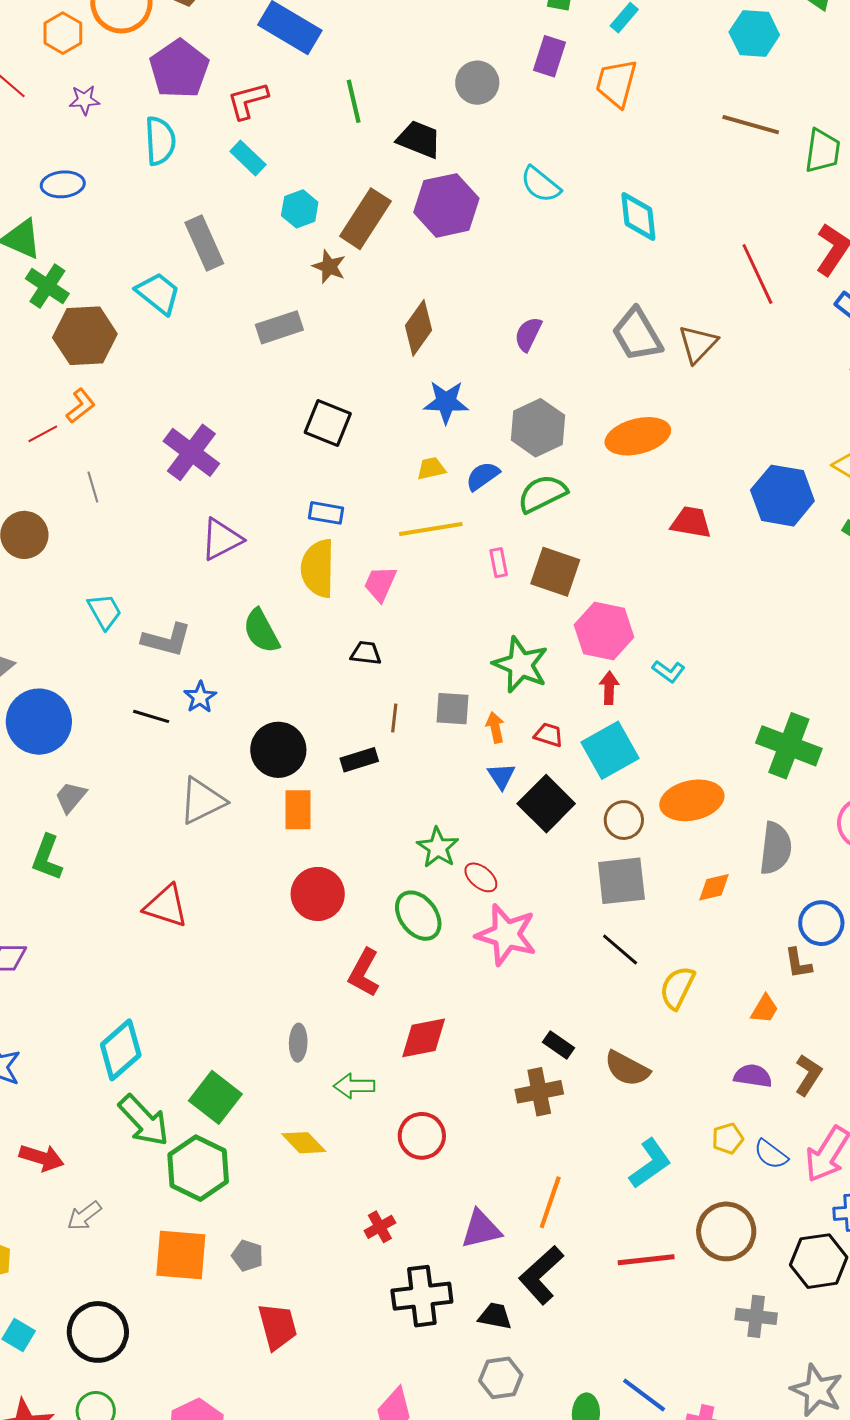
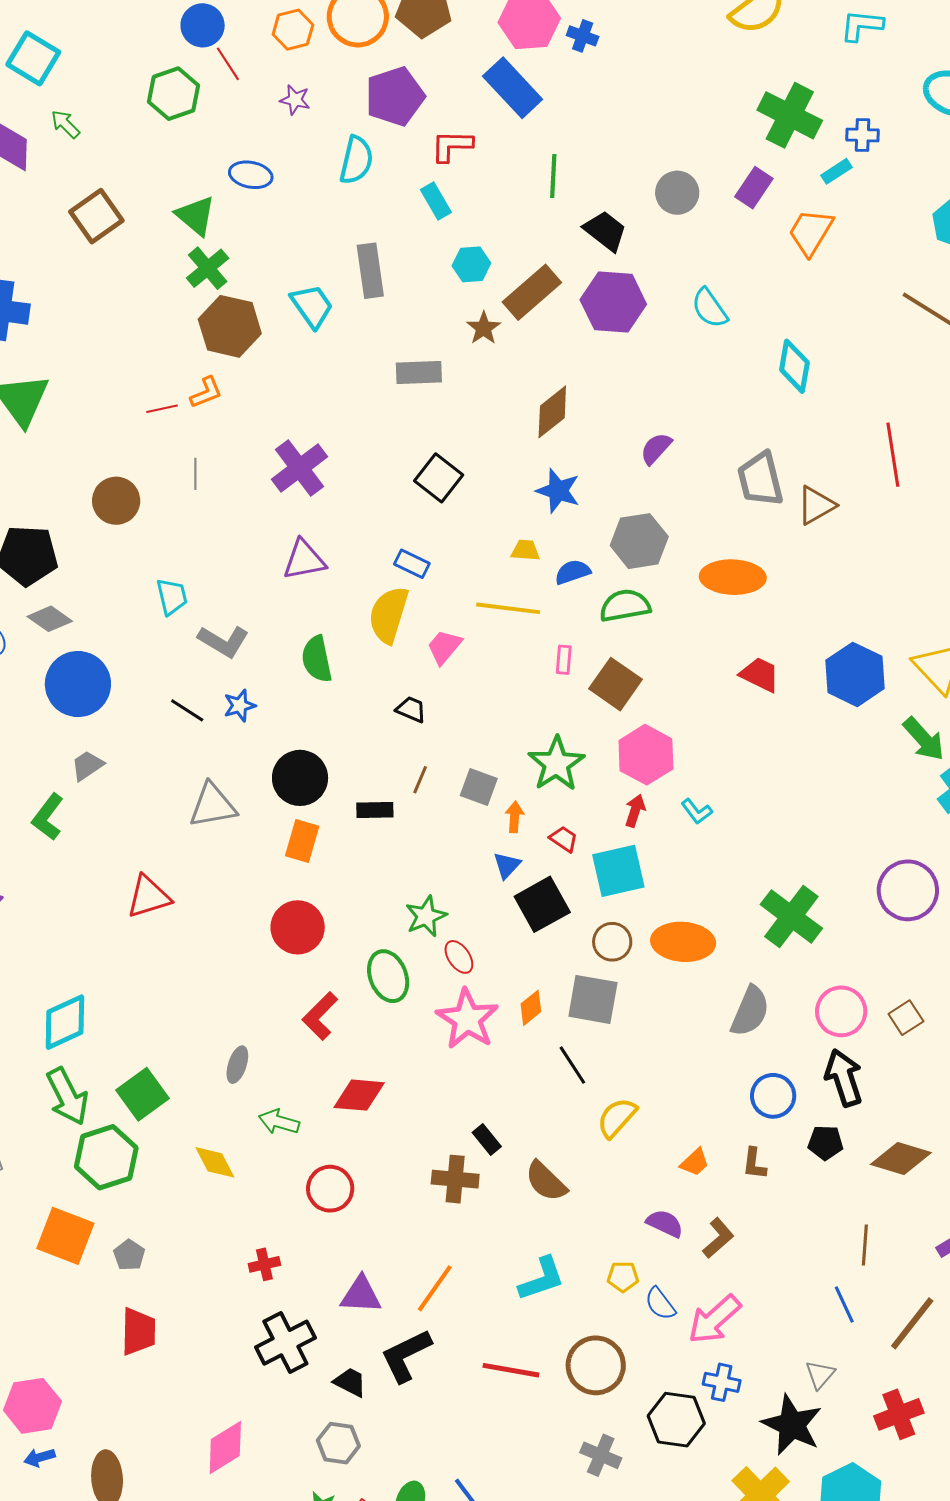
orange diamond: (714, 887) -> (531, 1008), moved, turned -42
red triangle: (166, 906) -> (149, 897), turned -51
brown L-shape: (798, 963) -> (754, 1164), moved
black cross: (422, 1296) -> (285, 1343), turned -36

